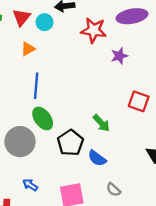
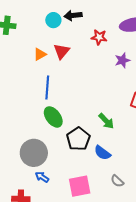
red triangle: (22, 17) -> (62, 51), moved
cyan circle: (44, 22) -> (53, 20), moved
red star: (94, 30) -> (99, 37), size x0.7
gray circle: (20, 142) -> (34, 153), moved

